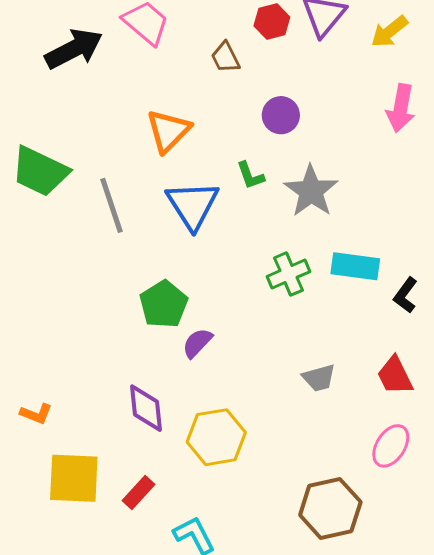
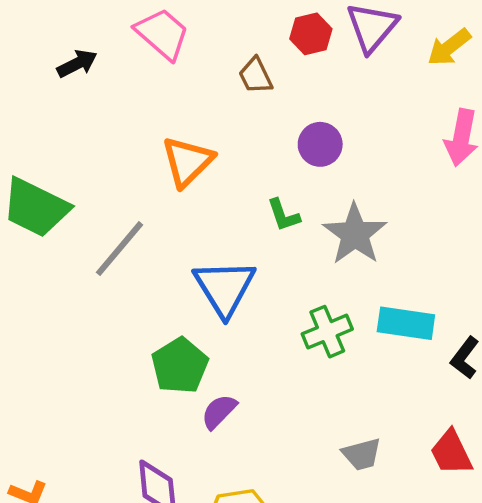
black arrow: (74, 49) -> (77, 64), size x0.6
gray line: (111, 205) -> (120, 249), turned 58
blue triangle: (193, 205) -> (224, 288), moved

